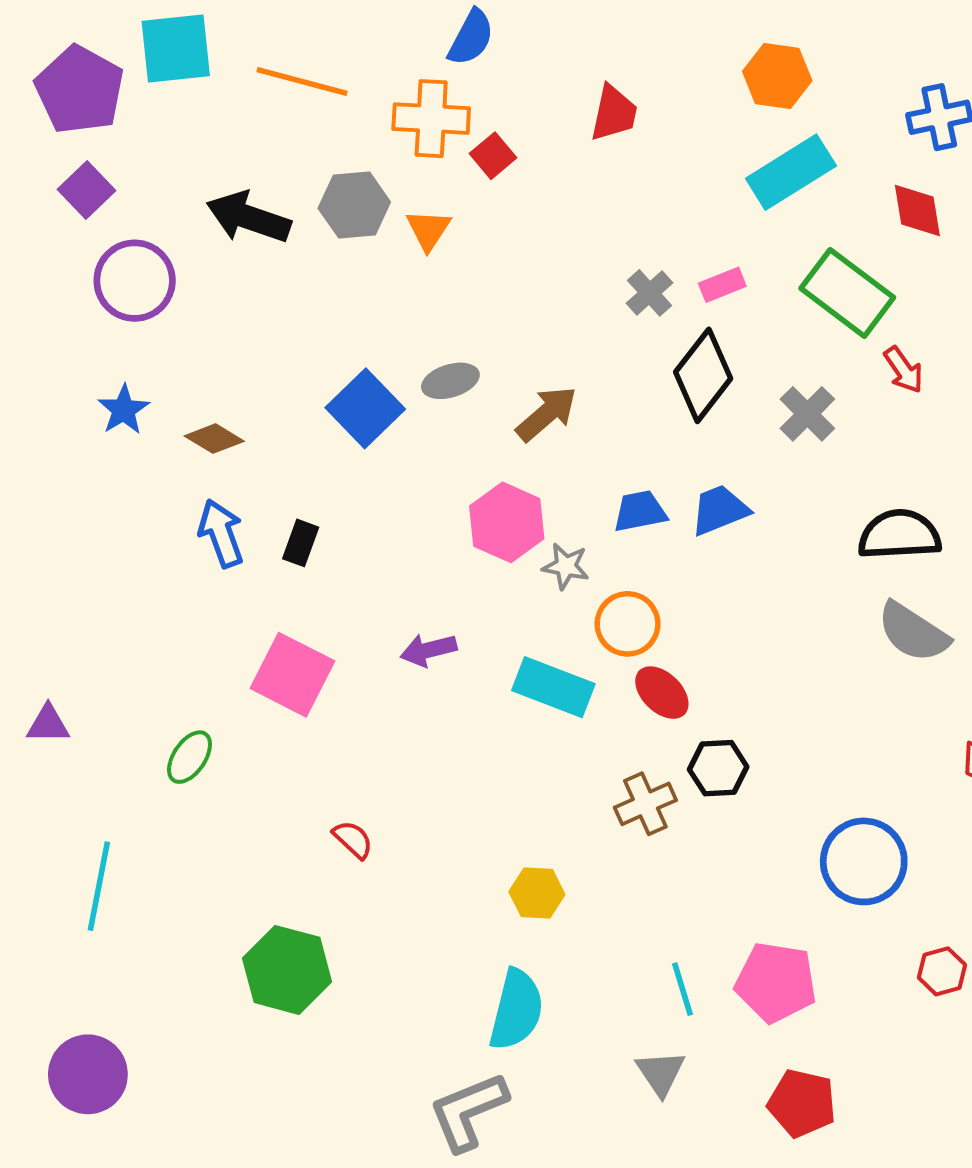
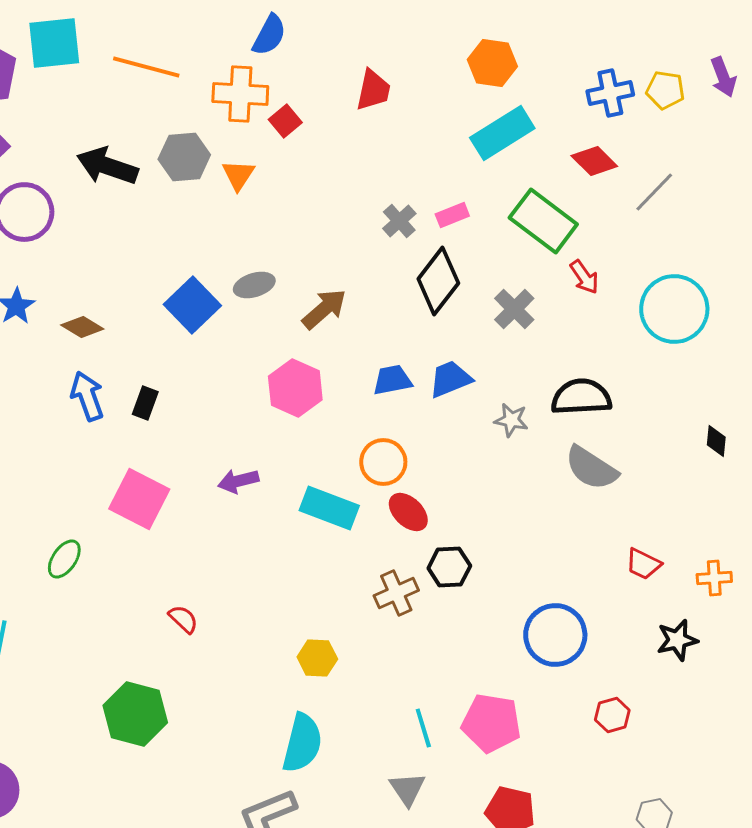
red diamond: (917, 211) -> (594, 161), turned -36
gray star: (566, 566) -> (511, 420), moved

